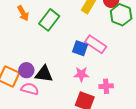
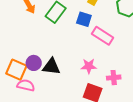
blue square: (80, 48) -> (84, 19), moved
pink semicircle: (30, 89) -> (26, 85), moved

